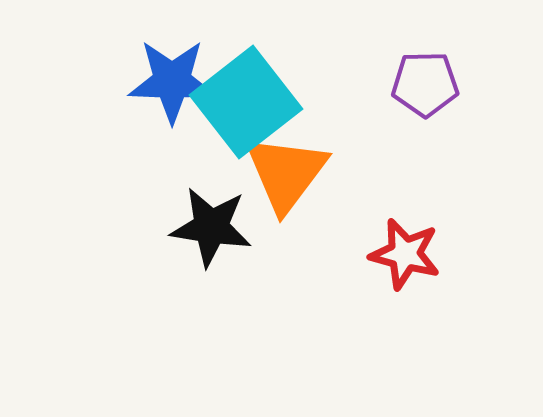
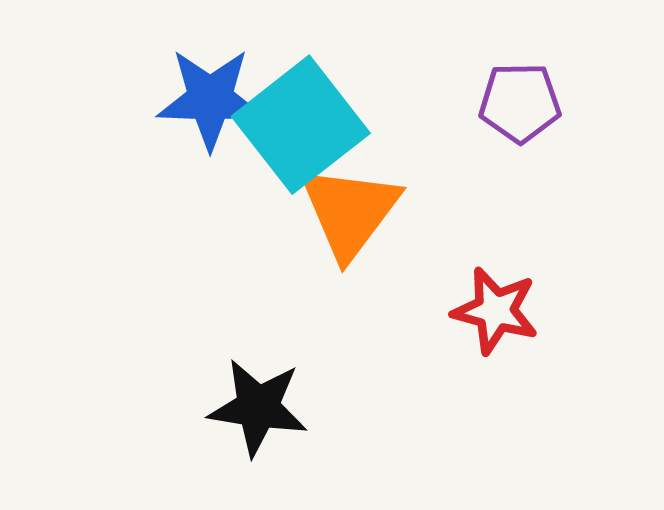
black star: (211, 227) -> (258, 407), moved

